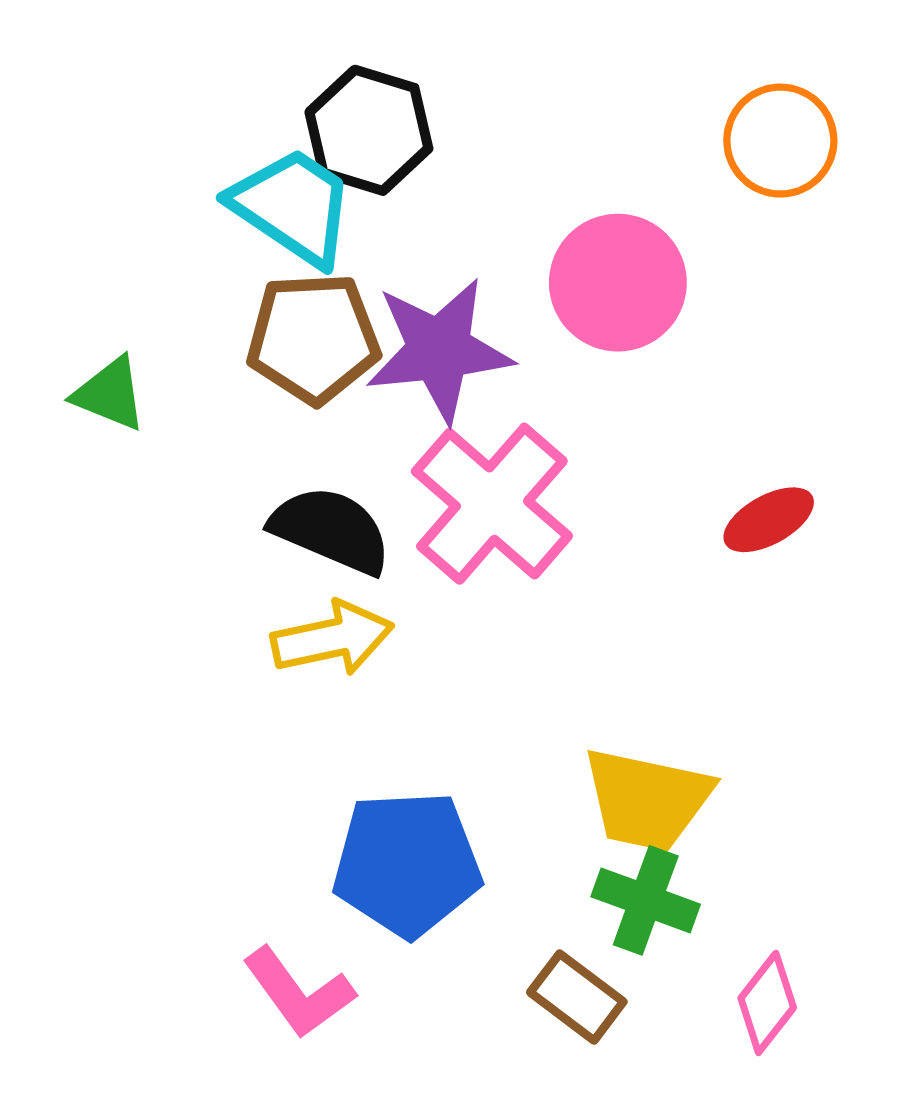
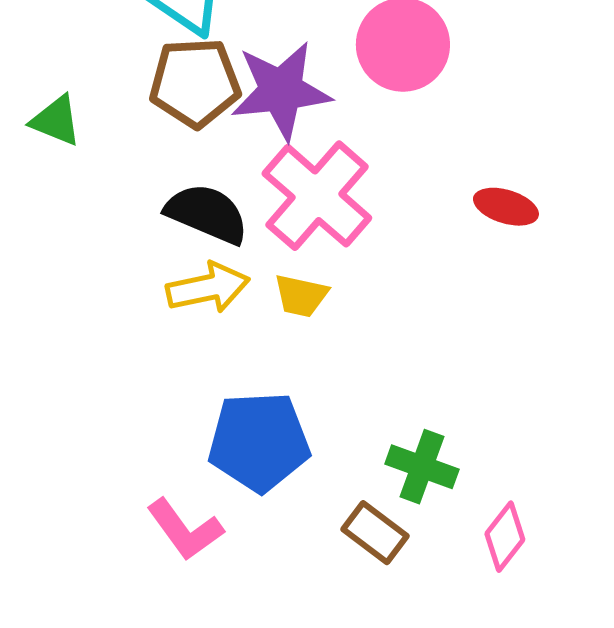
red ellipse: (769, 520) -> (506, 207), turned 46
yellow trapezoid: (647, 799) -> (301, 296), moved, size x0.6

